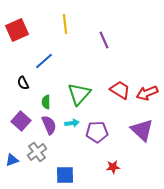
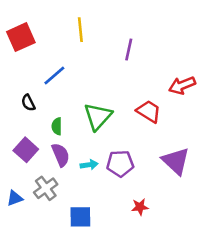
purple line: (104, 40) -> (129, 49), turned 36
red arrow: (147, 93) -> (182, 85), moved
cyan arrow: (72, 123) -> (89, 165), moved

